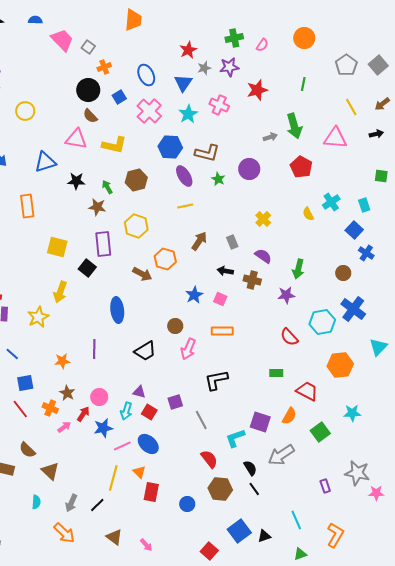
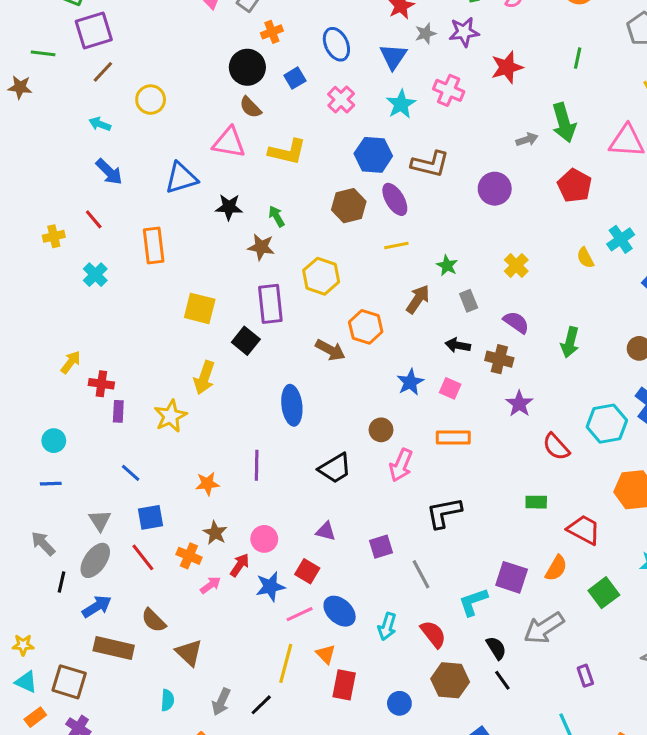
pink cross: (149, 111) -> (341, 100), size x0.7
green star: (218, 179) -> (447, 265), moved
brown hexagon: (136, 180) -> (349, 206), moved
purple star: (286, 295) -> (519, 404), moved, turned -30
cyan arrow: (126, 411) -> (387, 626), moved
red square: (149, 412) -> (307, 571), moved
purple rectangle: (325, 486) -> (585, 676), moved

